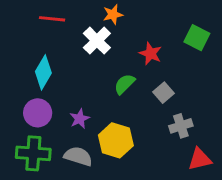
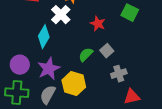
cyan diamond: (43, 72) -> (44, 37), moved
green semicircle: (124, 84) -> (86, 55), moved
purple star: (80, 119) -> (49, 69), size x1.6
gray semicircle: (78, 156) -> (48, 95), turned -78

